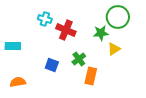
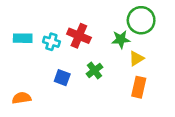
cyan cross: (45, 19) -> (51, 42), moved
cyan rectangle: (13, 46) -> (23, 38), moved
orange rectangle: (91, 76) -> (139, 87), moved

